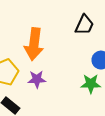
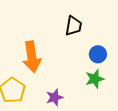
purple star: (37, 79) -> (55, 97), moved

